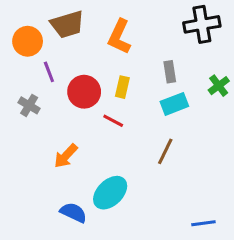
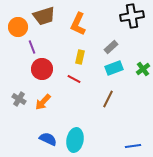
gray rectangle: (170, 72) -> (111, 47), turned 56
green cross: (219, 86) -> (143, 69), moved
red circle: (84, 92) -> (42, 69), moved
gray cross: (29, 105) -> (19, 99), moved
cyan ellipse: (110, 193) -> (75, 140), moved, turned -35

